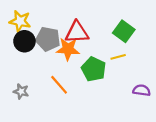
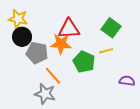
gray pentagon: (48, 39) -> (37, 53), moved
gray star: (21, 91) -> (45, 94), moved, size x1.5

